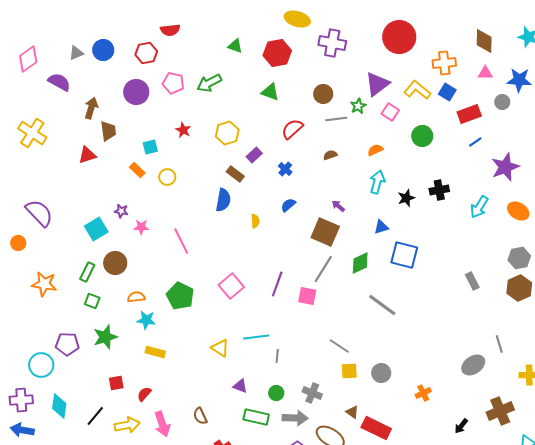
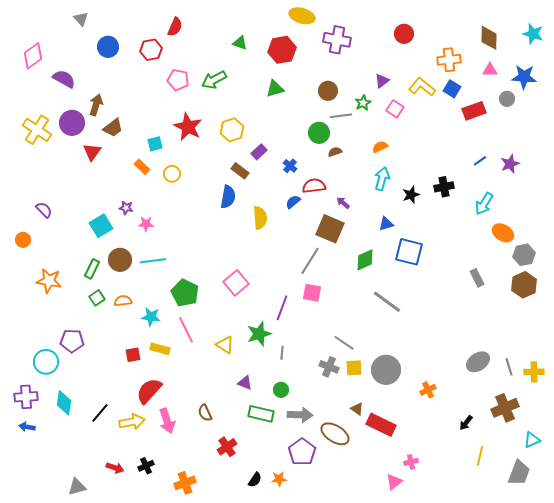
red semicircle: (170, 30) -> (175, 27), turned -60
red circle: (399, 37) -> (404, 34), size x0.6
gray triangle: (76, 53) -> (81, 19), moved, turned -49
purple triangle: (377, 84) -> (382, 81), size x0.6
purple circle: (136, 92) -> (72, 123), moved
green triangle: (270, 92) -> (275, 89), turned -36
red semicircle: (292, 129) -> (314, 186), moved, turned 35
red star: (183, 130) -> (188, 127), size x1.8
brown trapezoid: (108, 131) -> (113, 128), turned 60
green circle: (422, 136) -> (319, 133), moved
blue line: (475, 142) -> (480, 161), moved
red triangle: (87, 155) -> (92, 152), turned -36
purple star: (505, 167) -> (510, 164), size x0.7
orange ellipse: (518, 211) -> (503, 233), moved
purple semicircle: (39, 213) -> (44, 210), size x0.6
yellow semicircle: (255, 221) -> (260, 218), size x1.6
pink line: (181, 241) -> (186, 330), moved
gray line: (323, 269) -> (310, 261), moved
purple line: (277, 284) -> (282, 308), moved
orange semicircle: (136, 297) -> (123, 301), moved
green square: (92, 301) -> (97, 298), turned 35
green star: (105, 337) -> (259, 334), moved
cyan line: (256, 337) -> (153, 261), moved
gray line: (499, 344) -> (509, 367), moved
gray circle: (381, 373) -> (386, 370), size x1.5
red square: (116, 383) -> (133, 355), moved
gray cross: (312, 393) -> (329, 367), moved
red semicircle: (144, 394) -> (149, 391), size x1.8
blue arrow: (22, 430) -> (27, 427), size x0.7

